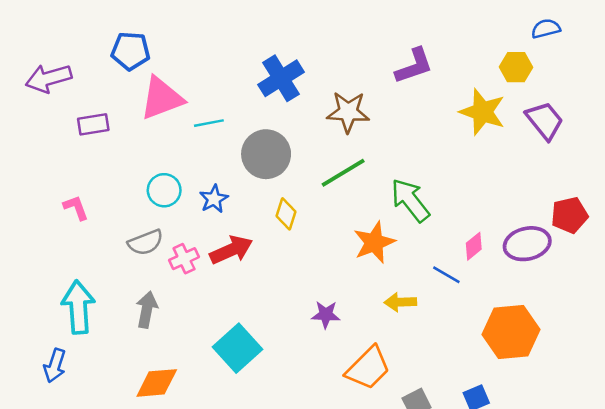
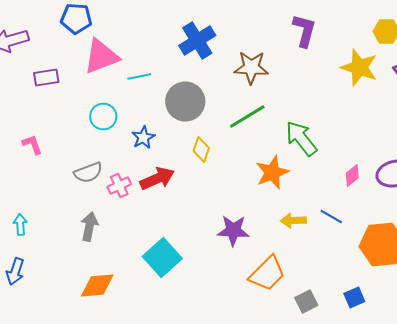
purple L-shape: (414, 66) -> (304, 30), turned -56
cyan circle: (164, 190) -> (103, 116), moved
blue line: (446, 275) -> (331, 216), moved
cyan arrow: (78, 307) -> (20, 224), moved, size x0.5
purple star: (326, 315) -> (233, 230), size x1.4

